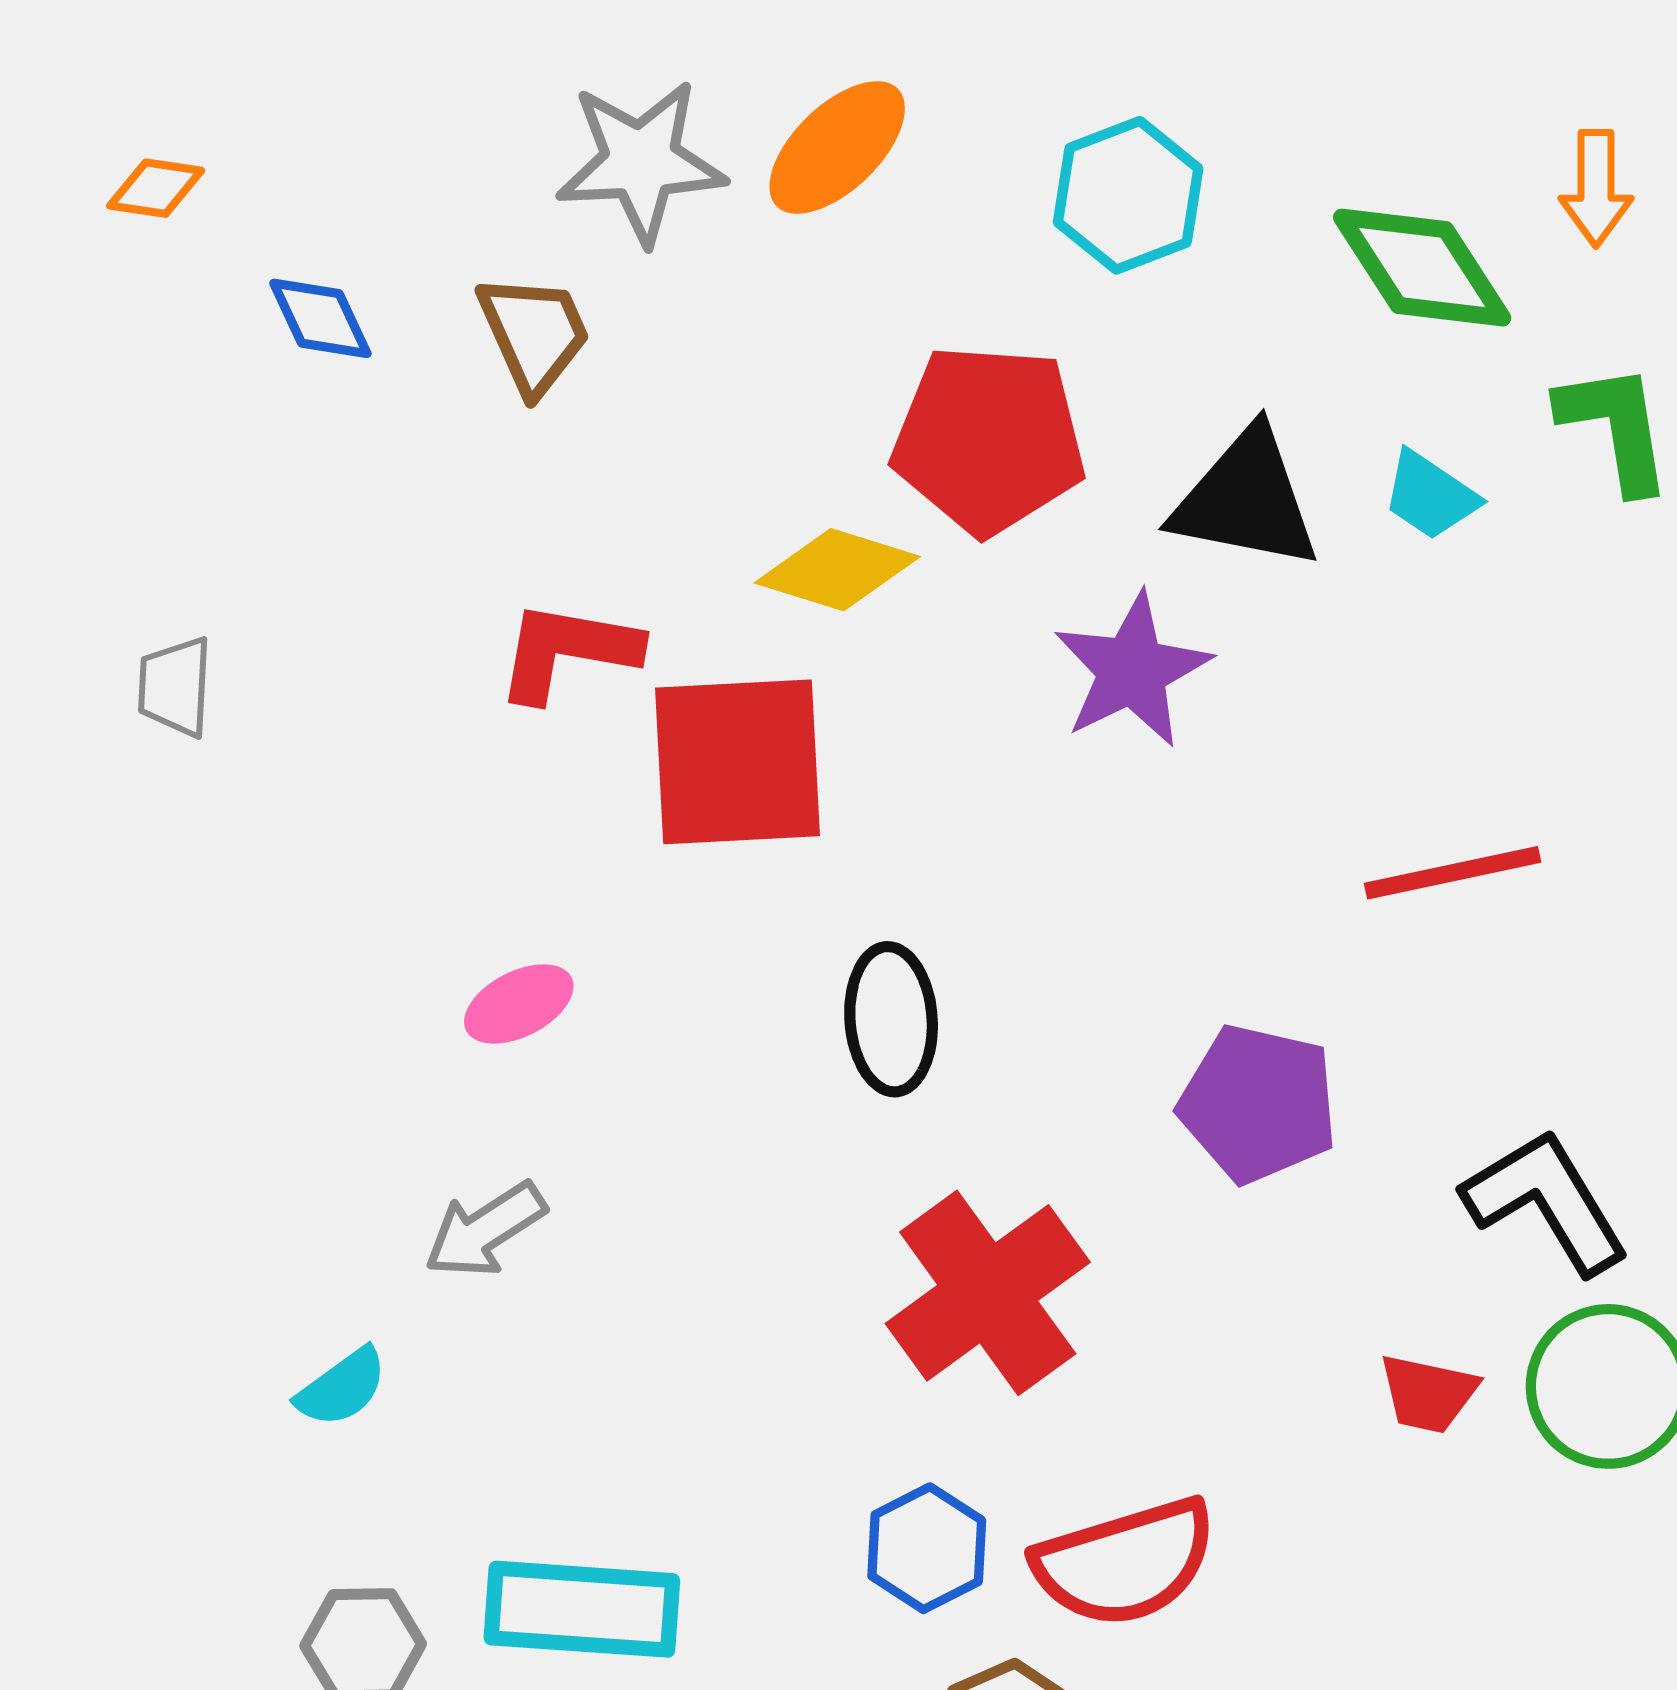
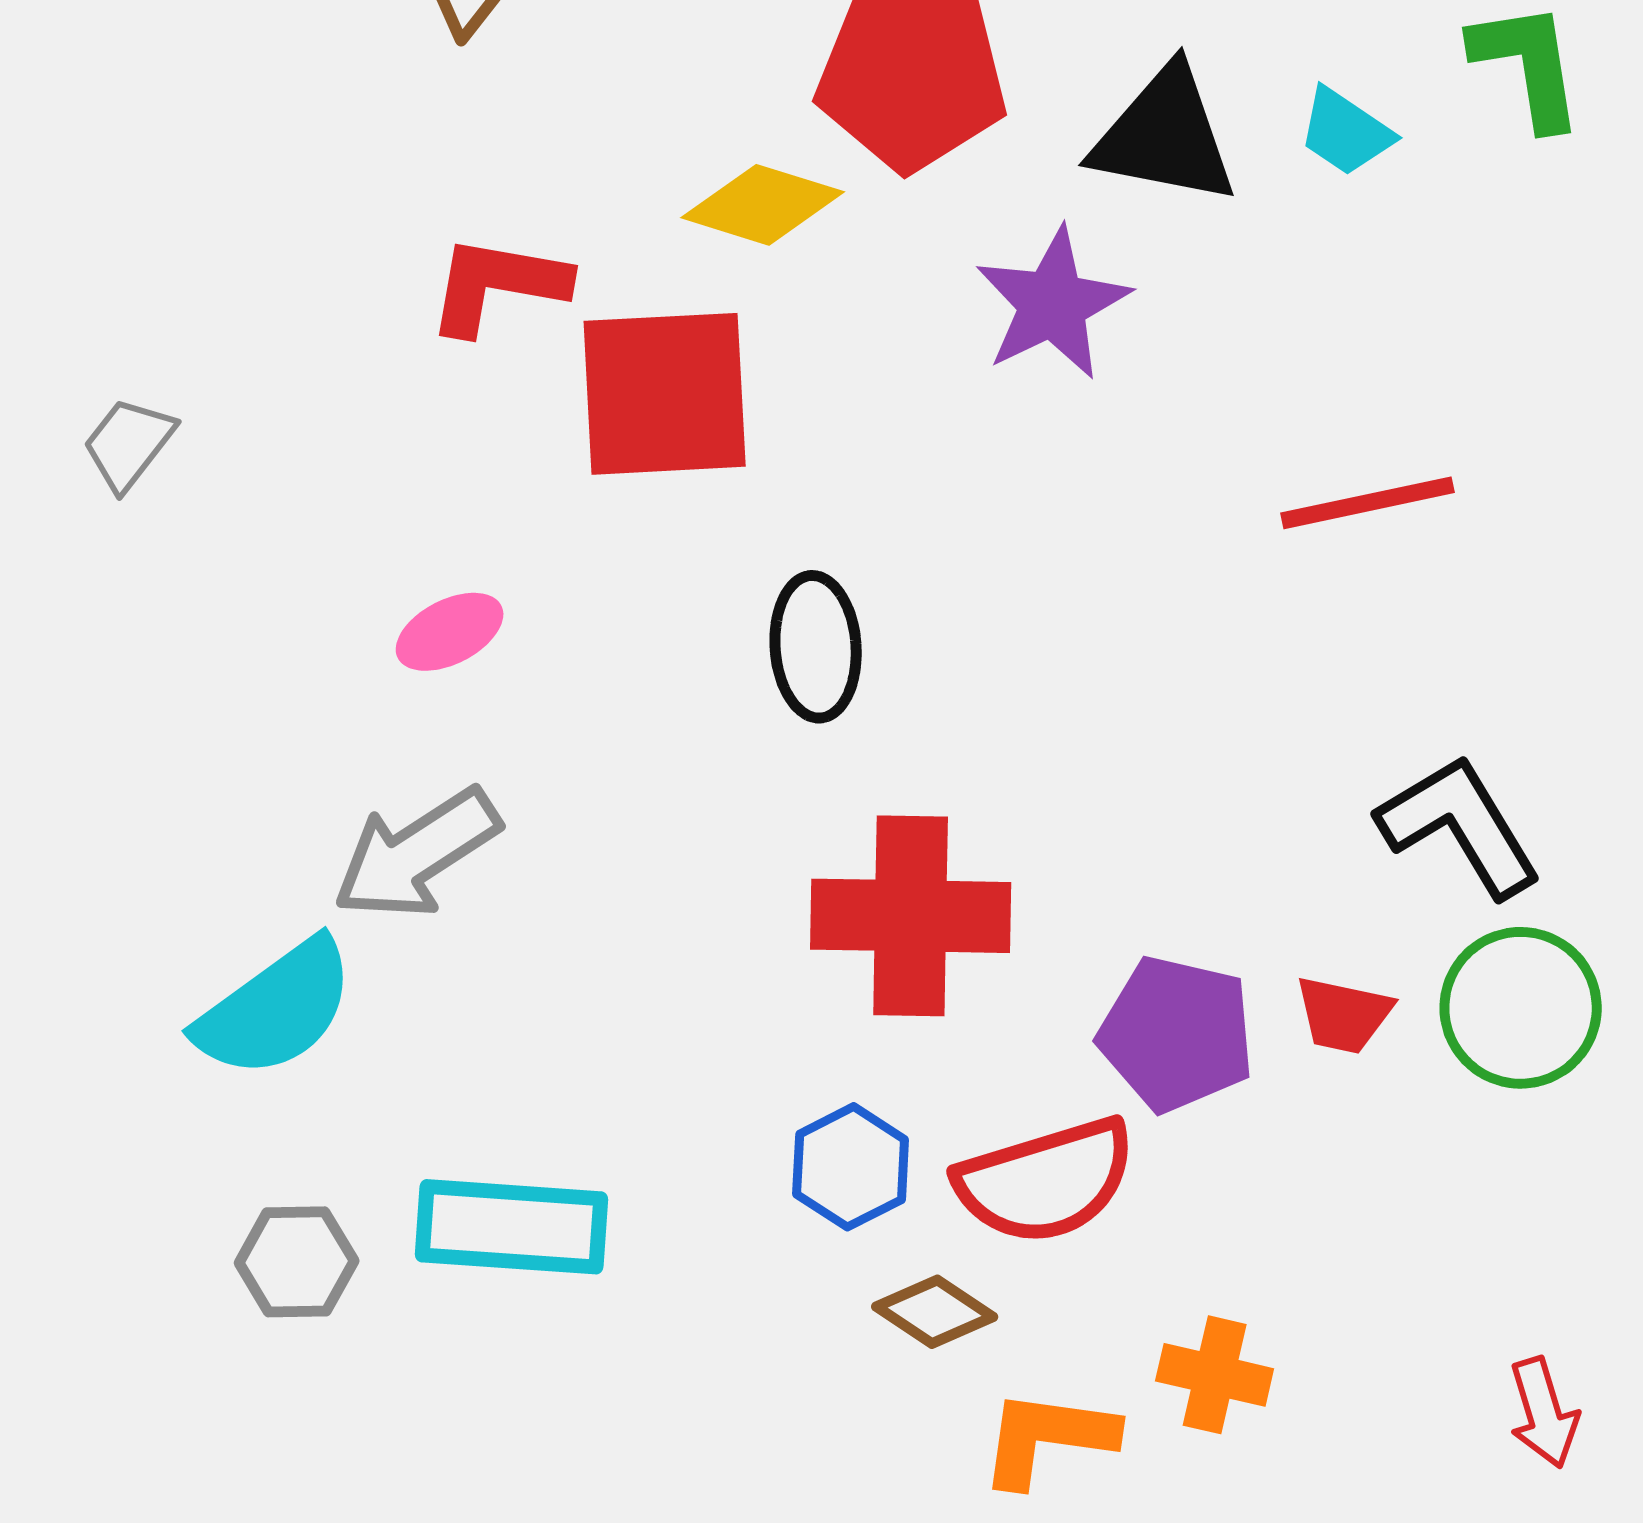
gray trapezoid: (175, 687) -> (129, 444), moved, turned 35
purple pentagon: (1258, 1104) -> (1177, 1034), moved
gray arrow: (485, 1230) -> (417, 854), size x1.4
red cross: (988, 1293) -> (911, 916), turned 37
cyan semicircle: (342, 1387) -> (276, 1009), size x1.8

